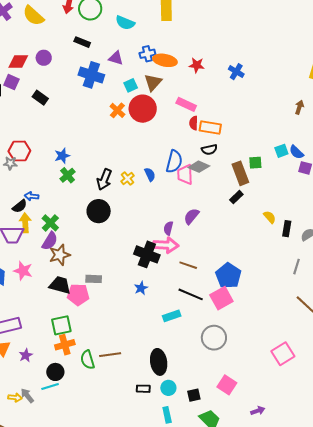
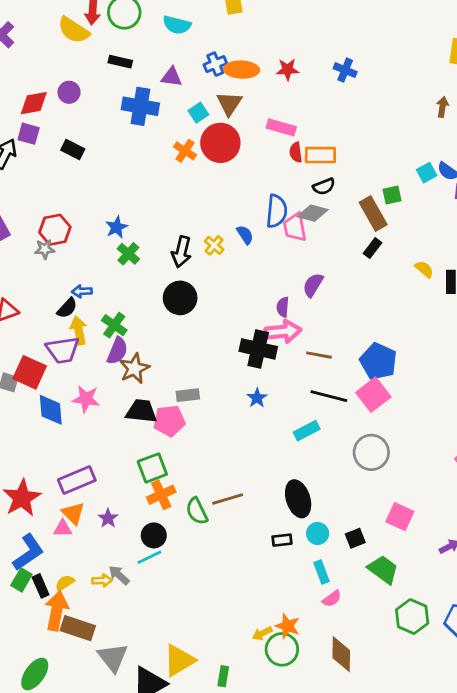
yellow semicircle: (33, 16) -> (74, 30), moved

